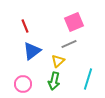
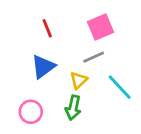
red line: (25, 26) -> (47, 28), moved
cyan line: (88, 79) -> (120, 87), moved, turned -60

